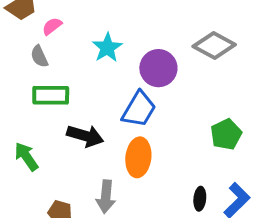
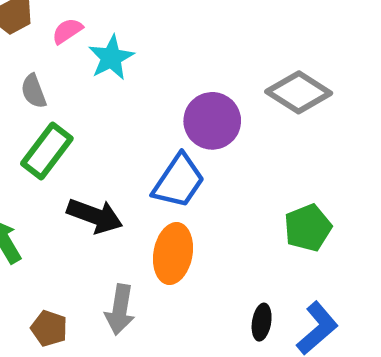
pink semicircle: (52, 26) -> (67, 31), moved
cyan star: (107, 48) -> (111, 58), moved
green rectangle: (51, 95) -> (47, 151), turned -57

